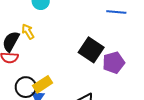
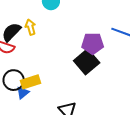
purple pentagon: (114, 63) -> (93, 43), moved

